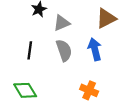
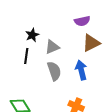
black line: (30, 50) -> (26, 56), moved

